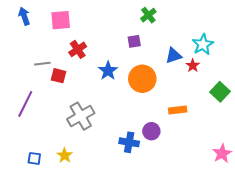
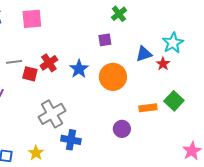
red cross: (78, 49) -> (49, 63), moved
green square: (220, 92) -> (174, 101), moved
blue cross: (129, 142) -> (71, 140), moved

